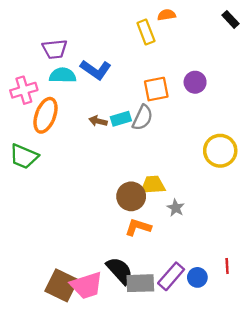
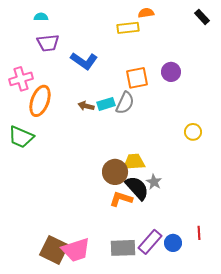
yellow rectangle: (146, 32) -> (128, 28), turned -75
cyan semicircle: (63, 75) -> (41, 17), moved, size x0.6
yellow circle: (220, 151) -> (193, 132), size x0.6
black semicircle: (120, 271) -> (137, 188), moved

